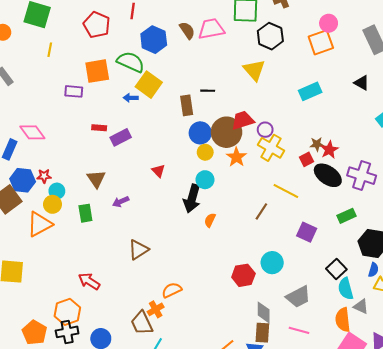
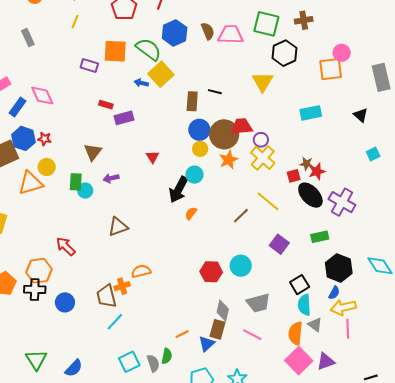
cyan circle: (57, 191) -> (85, 191), moved

